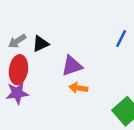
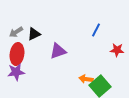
orange arrow: (78, 88) -> (86, 79), moved

